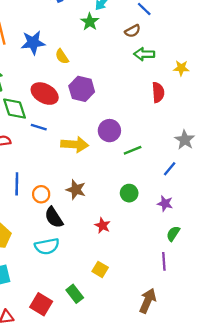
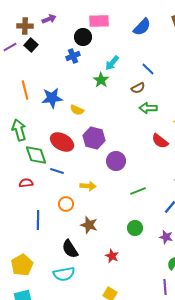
yellow semicircle: (62, 56) -> (77, 110), turned -32
red semicircle: (158, 92) -> (160, 141), turned 132
purple circle: (109, 131) -> (116, 161), moved
yellow arrow: (75, 144) -> (88, 186), size x0.7
orange circle: (41, 194) -> (66, 204), moved

